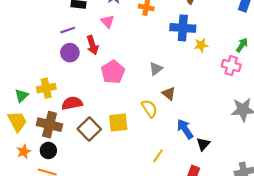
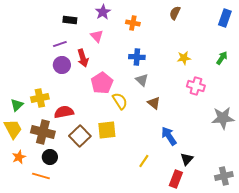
blue cross: (183, 28) -> (137, 57), moved, size x0.7
pink cross: (231, 66) -> (196, 86), moved
gray triangle: (156, 69) -> (142, 80), turned -40
yellow semicircle: (149, 109) -> (120, 101), moved
black triangle: (203, 144) -> (187, 159), moved
black circle: (48, 150) -> (50, 157), moved

